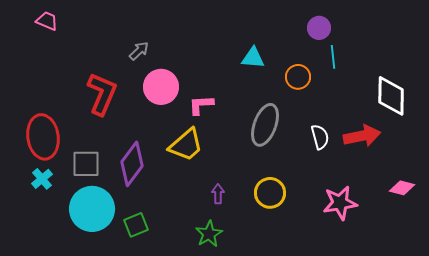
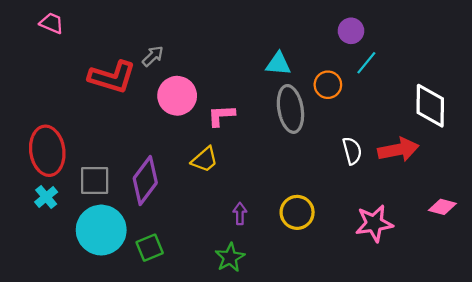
cyan line: (333, 57) -> (366, 63), turned 45
red L-shape: (102, 94) -> (112, 77), moved, turned 84
gray ellipse: (265, 125) -> (290, 109), moved, turned -30
yellow trapezoid: (186, 145) -> (205, 160), size x0.7

